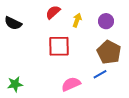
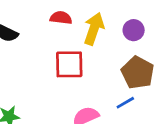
red semicircle: (53, 12) -> (61, 18), turned 49
yellow arrow: (77, 20) -> (94, 29), size x1.6

